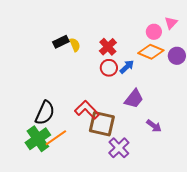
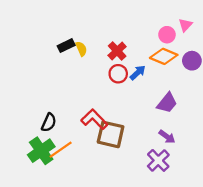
purple trapezoid: (134, 99) -> (167, 103), moved
black semicircle: (45, 113) -> (49, 123), size x0.7
purple cross: (119, 148) -> (158, 160), moved

